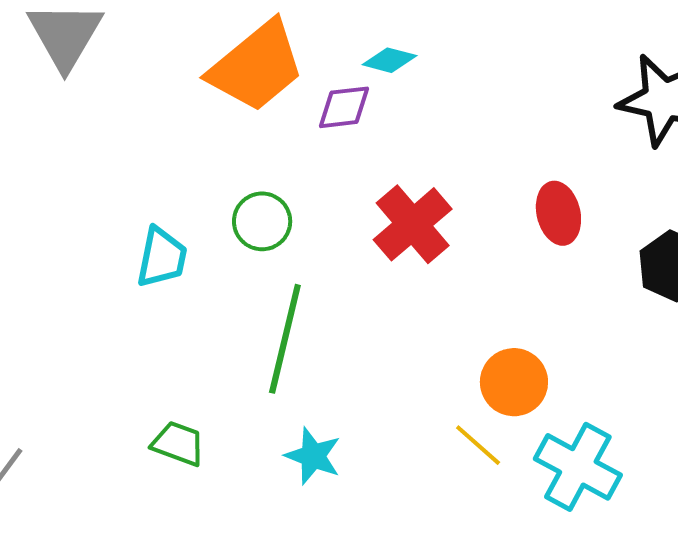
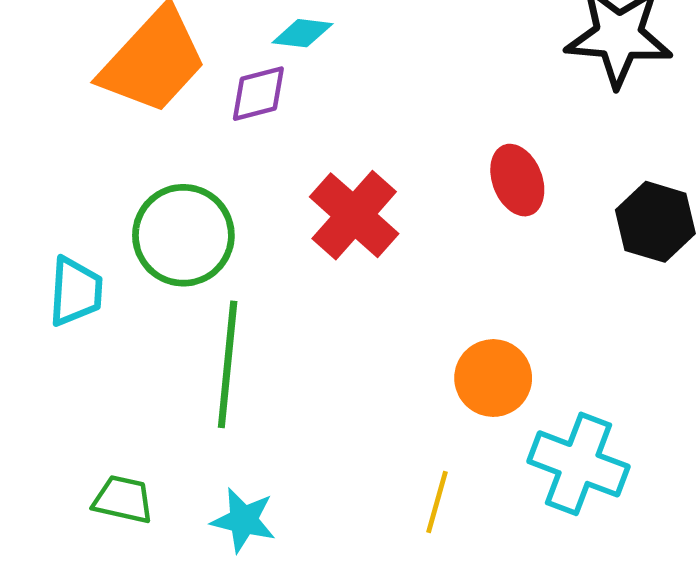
green circle: (262, 221) -> (183, 235), size x1.5
yellow line: (478, 445) -> (437, 502), moved, turned 72
cyan star: (313, 456) -> (243, 520), moved

